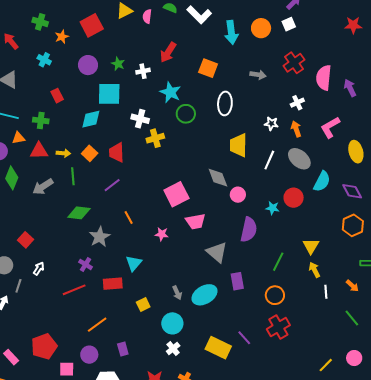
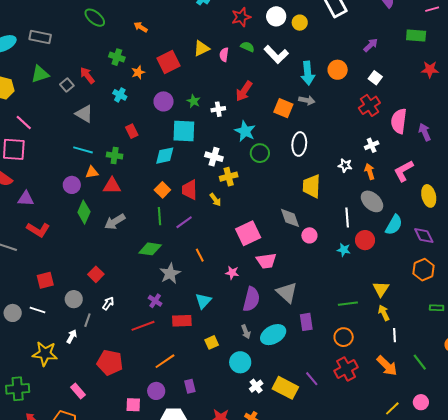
white square: (289, 24) -> (375, 78), moved, turned -32
gray arrow: (258, 75) -> (307, 100), moved
yellow arrow: (63, 153) -> (215, 200), moved, turned 48
white line: (269, 160) -> (347, 217), moved, turned -30
green line: (73, 176) -> (159, 216), moved
purple semicircle: (249, 230) -> (251, 299), moved
green line: (278, 262) -> (348, 304), turned 54
orange arrow: (352, 286) -> (387, 366), moved, size x1.6
red pentagon: (44, 346) -> (110, 362), moved, turned 30
white cross: (173, 349) -> (256, 386), moved

